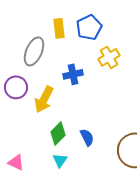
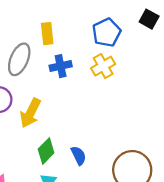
blue pentagon: (89, 27) -> (106, 32), moved
blue cross: (73, 74) -> (61, 66), moved

